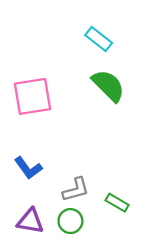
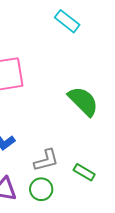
green semicircle: (108, 86) -> (83, 101), moved

